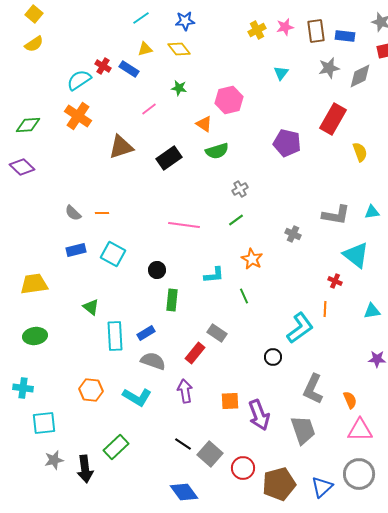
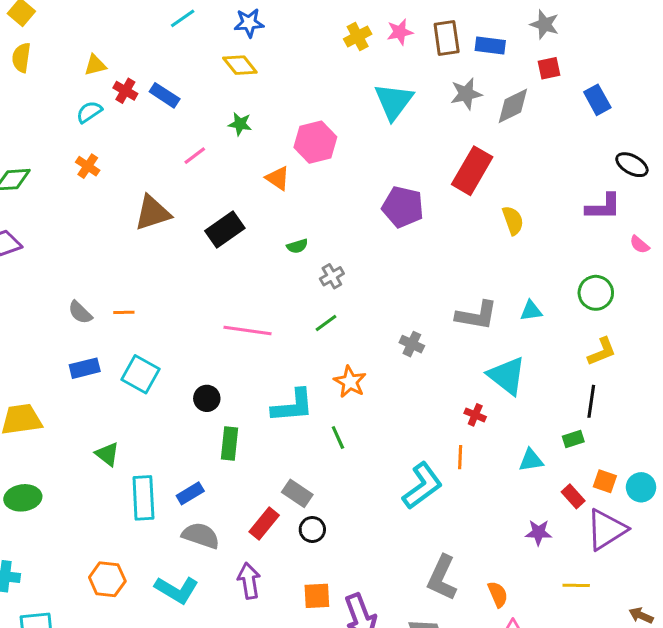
yellow semicircle: (34, 44) -> (21, 58), turned 132
yellow triangle: (145, 49) -> (95, 65), moved
cyan triangle: (281, 73) -> (394, 101), size x1.8
cyan semicircle: (79, 80) -> (89, 112), size x0.7
orange cross: (78, 116) -> (88, 166), size x0.6
green semicircle: (217, 151) -> (297, 246), moved, size x0.6
cyan L-shape: (214, 275) -> (293, 406), size x1.4
black circle: (273, 357) -> (312, 530), moved

